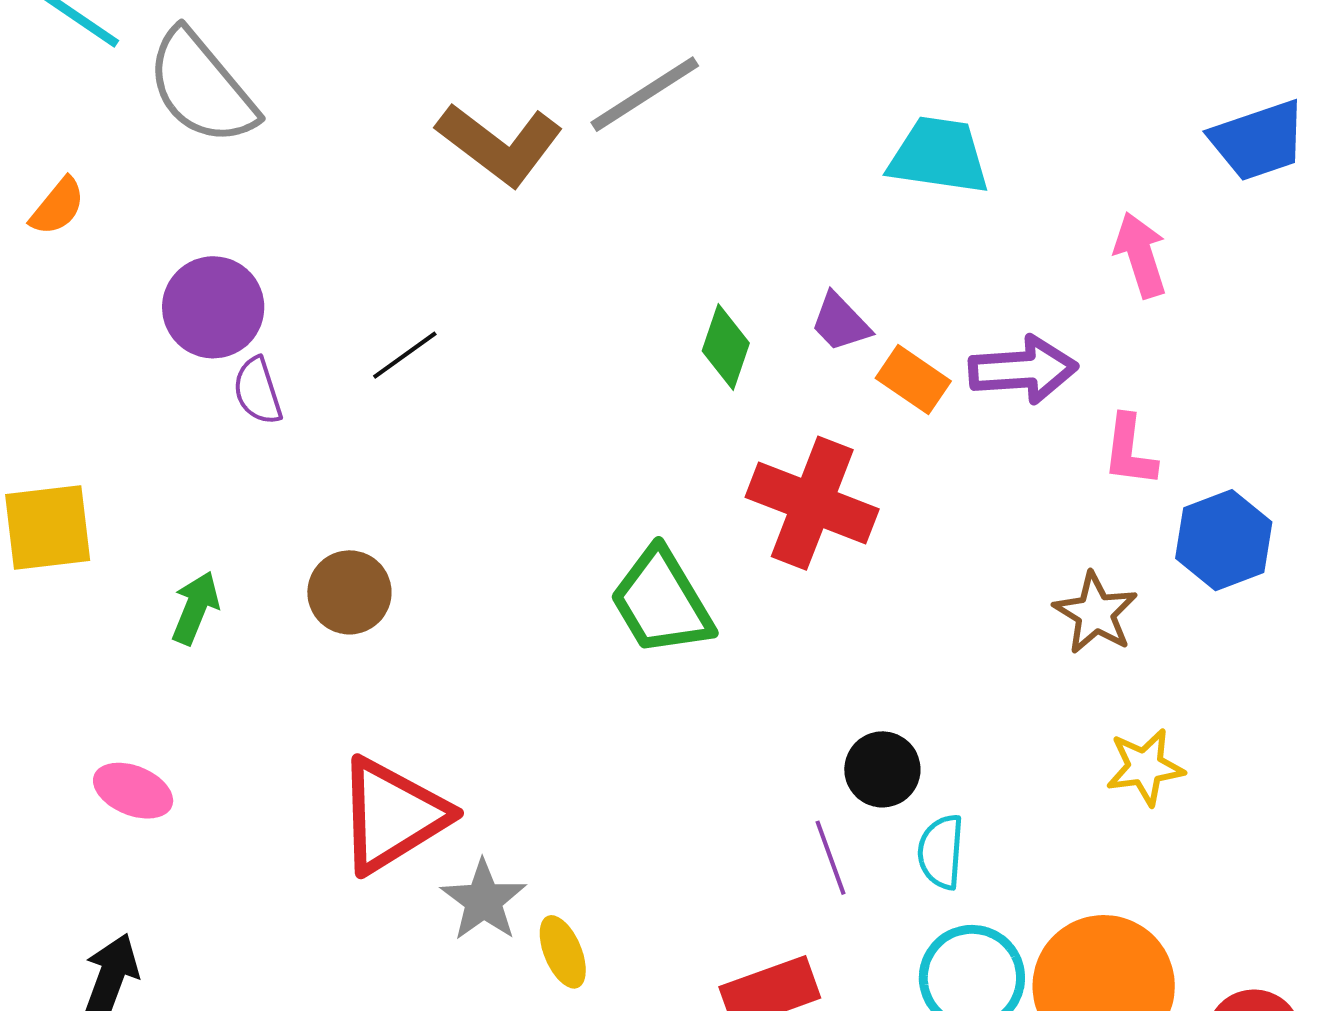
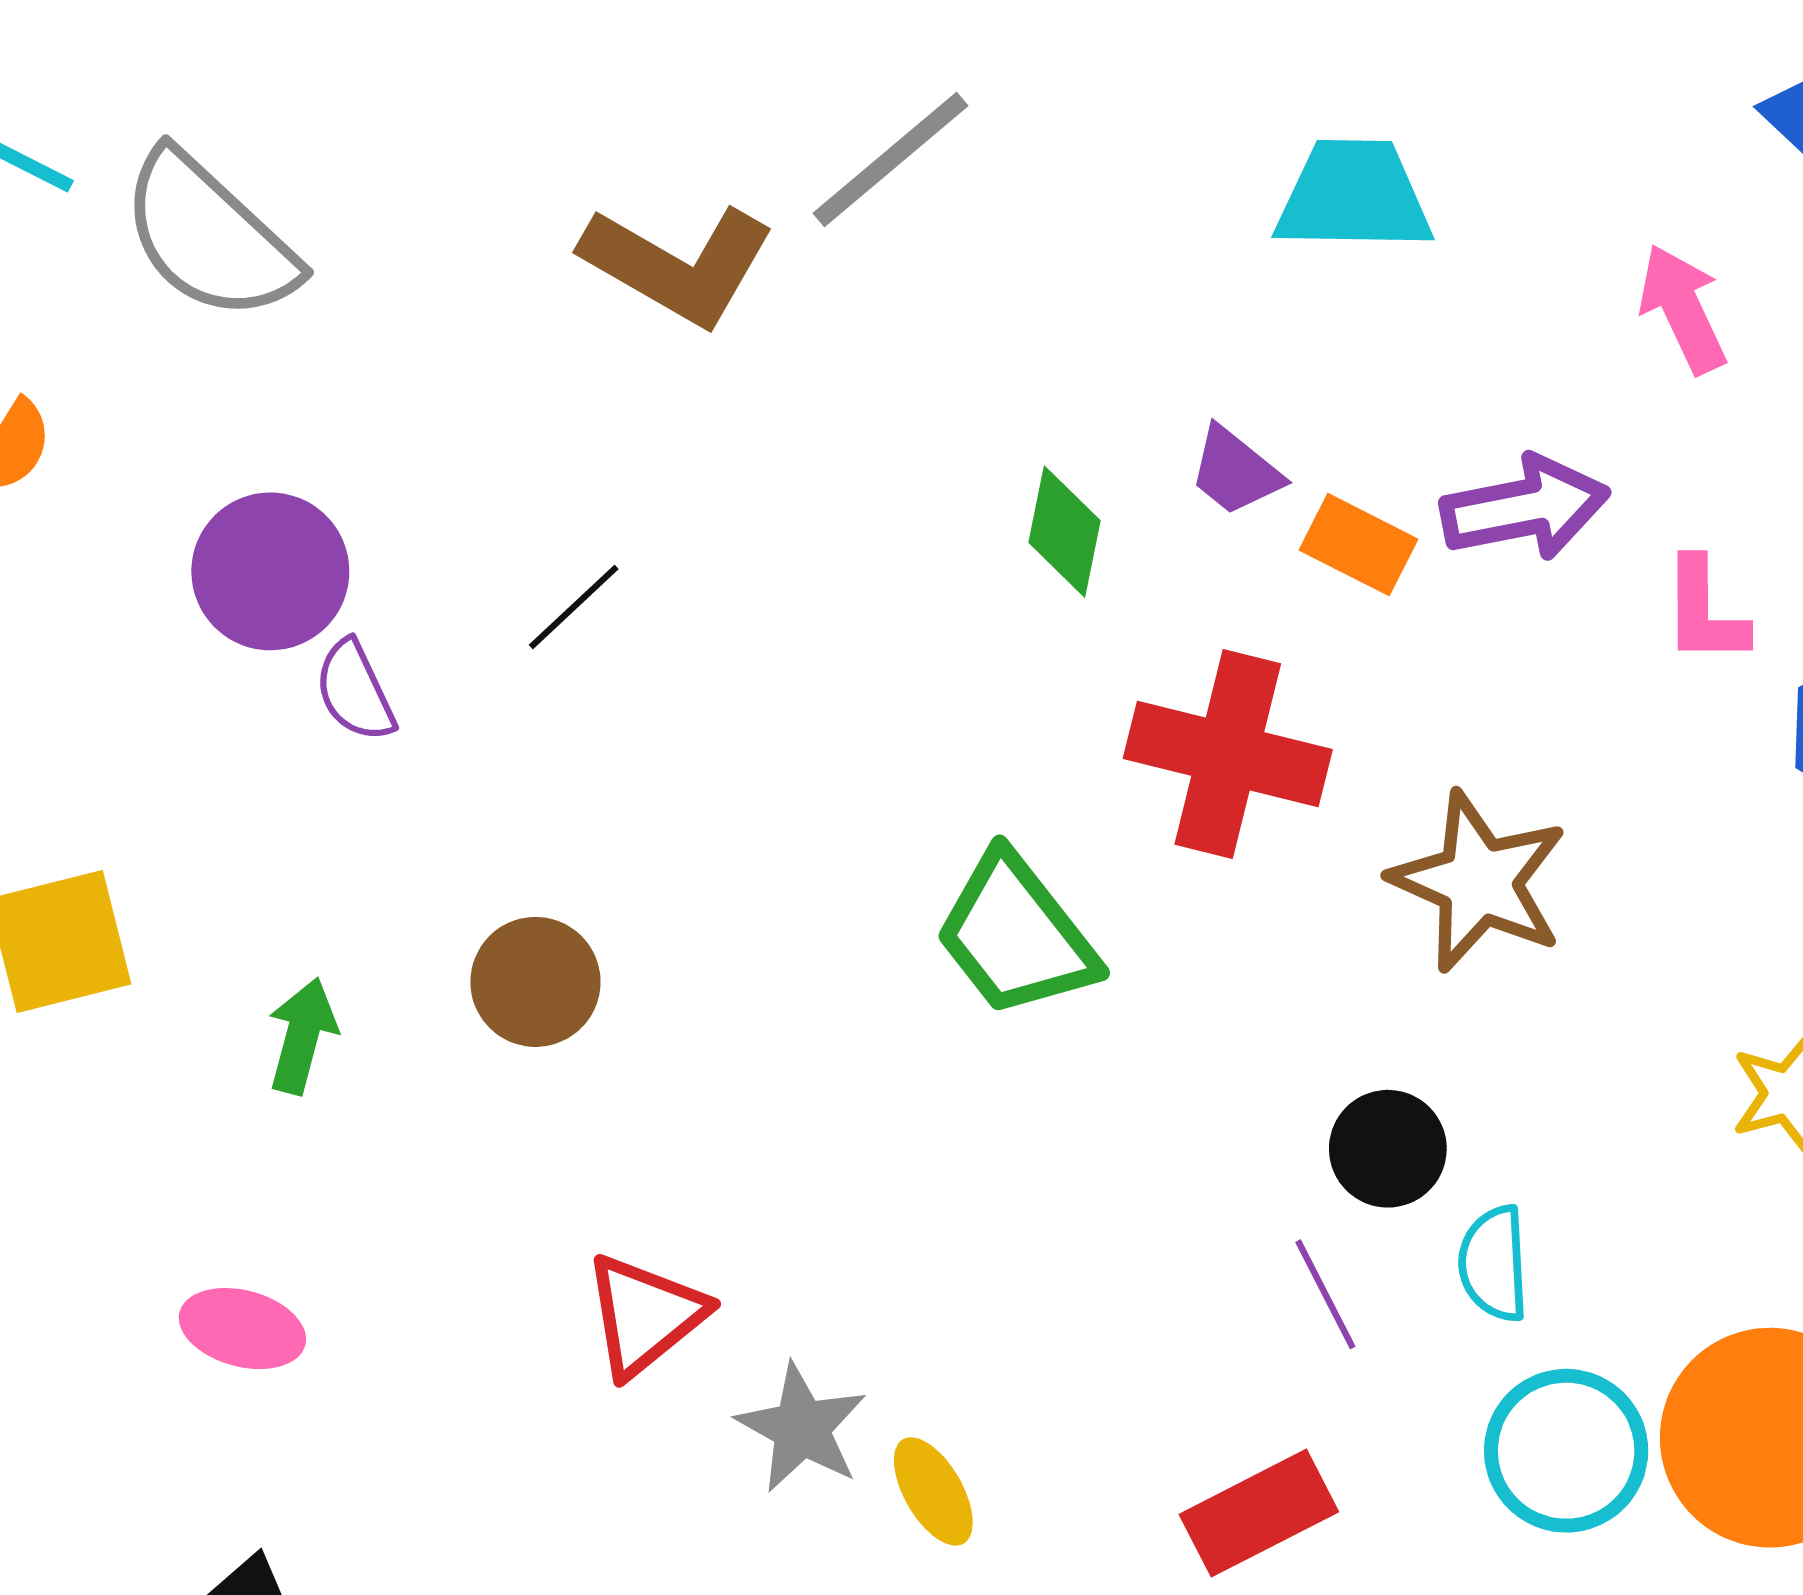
brown star: (1095, 613) -> (1479, 882), moved, size x1.4
red triangle: (392, 815) -> (645, 1315), size x0.7

